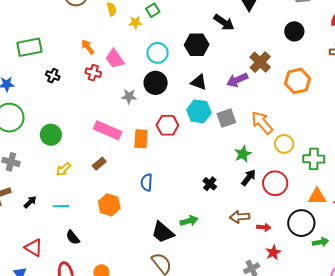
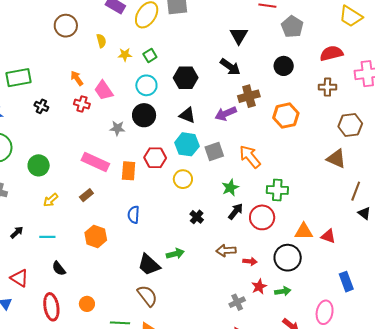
green square: (153, 10) -> (150, 55), moved
black arrow: (224, 22) -> (230, 67), moved
brown cross: (260, 62) -> (249, 96), turned 30
yellow circle: (284, 144) -> (183, 179), moved
green cross: (314, 159) -> (277, 190), moved
green arrow: (321, 242) -> (283, 291), moved

